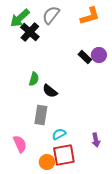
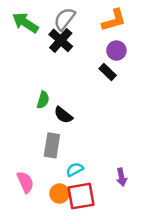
green arrow: (20, 18) -> (25, 23), turned 75
black cross: (30, 32) -> (61, 40), moved
purple circle: (99, 55) -> (116, 51), moved
orange circle: (47, 162) -> (59, 194), moved

